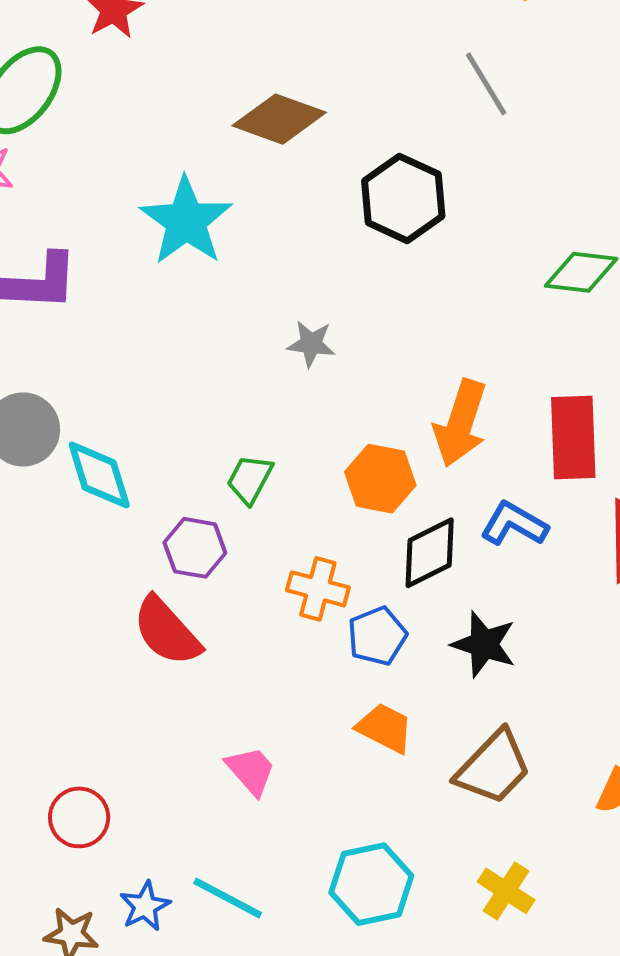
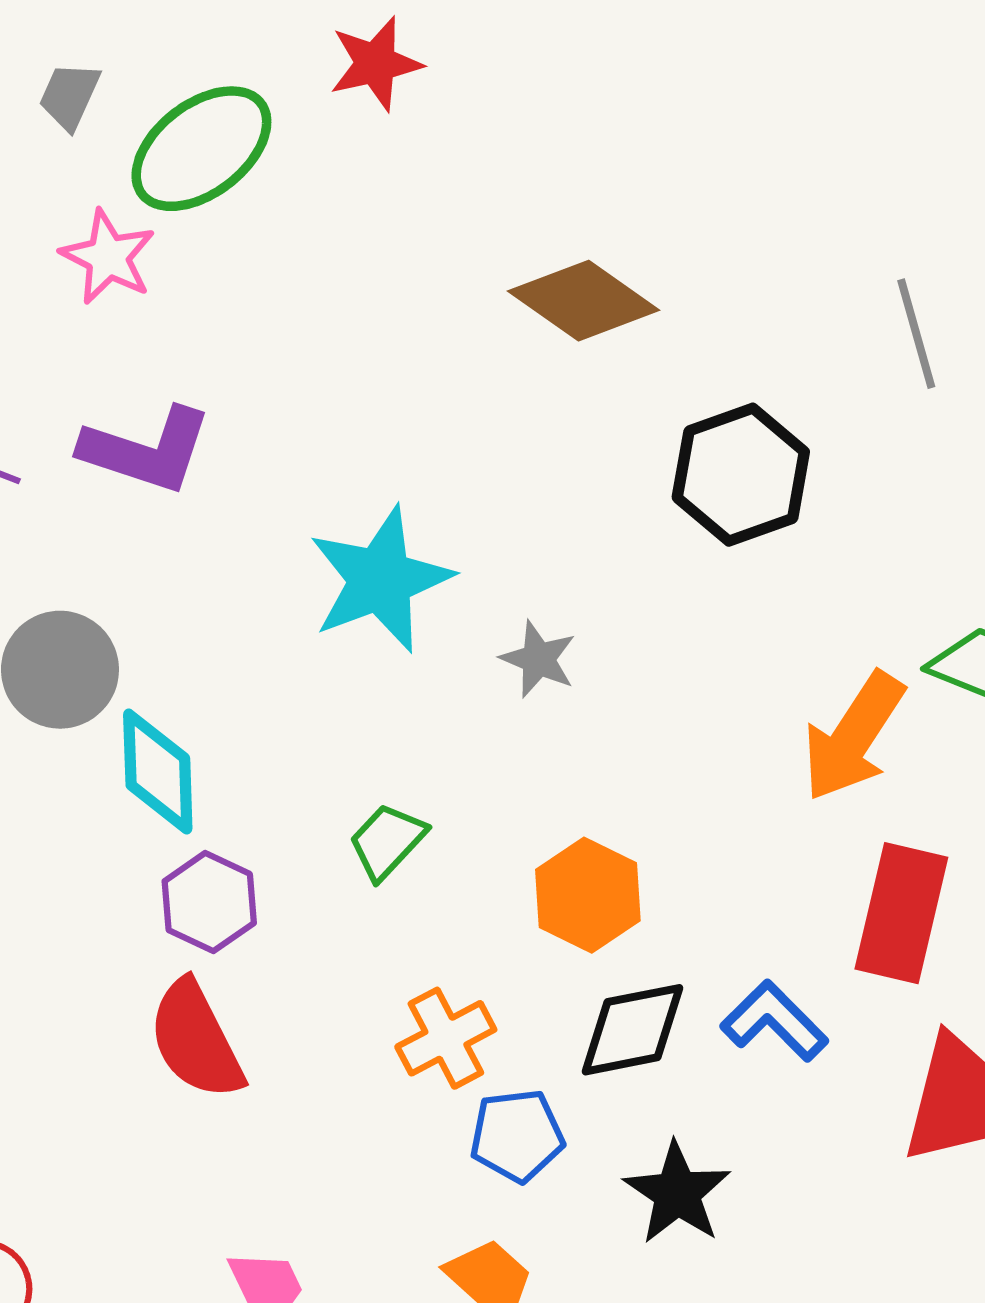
cyan star: (186, 221) -> (380, 580), moved
orange arrow: (461, 423) -> (853, 737), moved
purple hexagon: (195, 548) -> (209, 902), moved
orange cross: (318, 589) -> (446, 1038), turned 32

